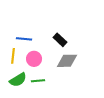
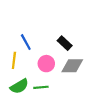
blue line: (24, 39) -> (26, 42), turned 56
pink circle: (34, 59) -> (46, 64), moved

